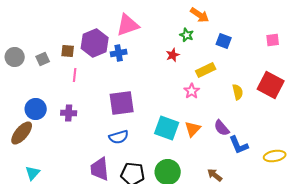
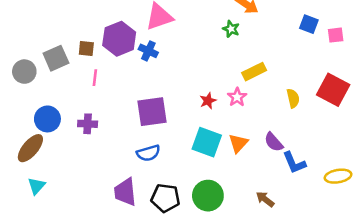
blue square: (224, 41) -> (309, 24), moved
blue cross: (119, 53) -> (148, 51), turned 35
red star: (173, 55) -> (208, 101), moved
gray circle: (15, 57) -> (24, 72), moved
gray square: (43, 59) -> (56, 58), size x1.5
cyan triangle: (33, 173) -> (36, 186), moved

